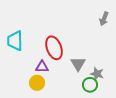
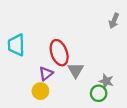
gray triangle: (78, 64) -> (76, 70), moved
purple triangle: (42, 67) -> (46, 74), turned -40

